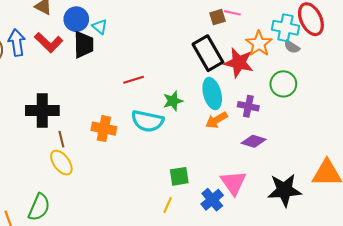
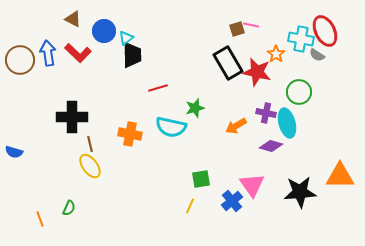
cyan triangle: (100, 27) -> (126, 38), turned 42
orange star: (259, 44) -> (276, 54), size x0.7
black trapezoid: (84, 45) -> (132, 55), moved
gray semicircle: (292, 47) -> (317, 55), moved
cyan ellipse: (212, 94) -> (287, 123), moved
green semicircle: (39, 207) -> (69, 208), size x0.6

